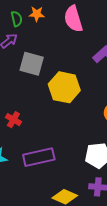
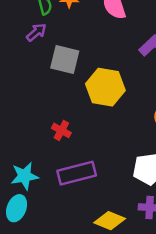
red cross: (13, 120) -> (61, 130), moved

